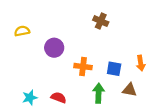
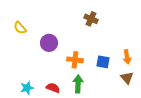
yellow semicircle: (22, 31) -> (20, 28), turned -120
brown triangle: (130, 90) -> (127, 78), moved, turned 40
green arrow: (99, 93) -> (78, 84), moved

